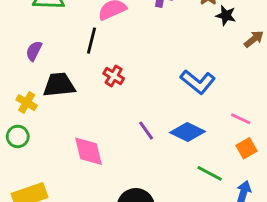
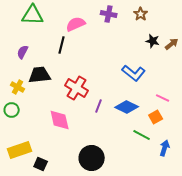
black star: (226, 15) -> (153, 41), moved
red cross: (114, 76) -> (77, 88), moved, size x1.6
purple line: (146, 131) -> (99, 106), turned 56
orange square: (246, 148) -> (156, 117), moved

